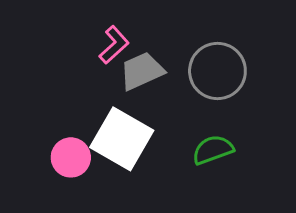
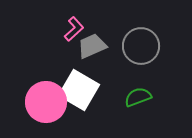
pink circle: (71, 157) -> (46, 102), size x1.6

